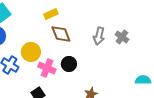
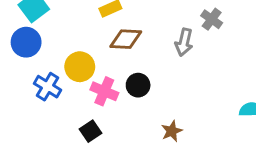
brown diamond: (61, 34) -> (126, 39), turned -65
gray cross: (122, 37) -> (212, 19), moved

